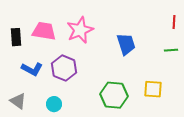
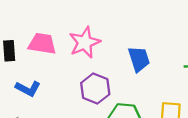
purple hexagon: (64, 68) -> (95, 89), moved

